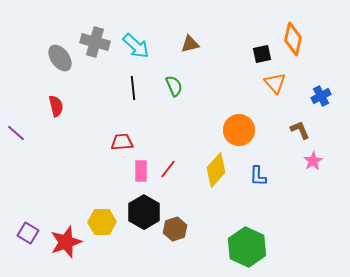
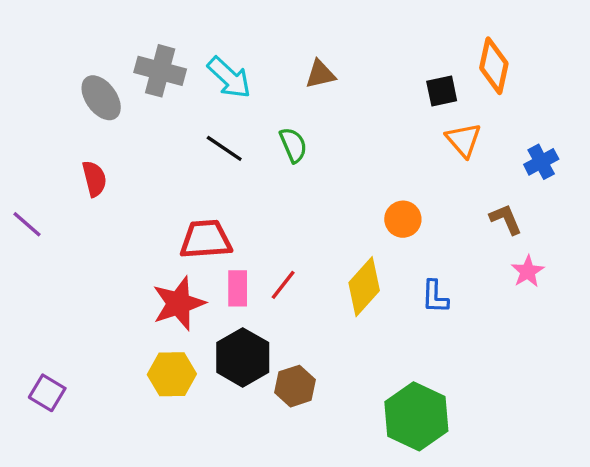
black line: (133, 88) -> (224, 148), turned -50
orange circle: (239, 130) -> (403, 219), size x0.7
red trapezoid: (122, 142) -> (206, 239), size x1.4
red star: (66, 242) -> (179, 303), moved

